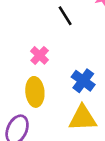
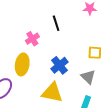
black line: (65, 16) -> (56, 23), moved

